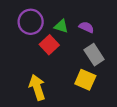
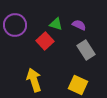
purple circle: (31, 22) -> (15, 25), moved
yellow square: (85, 80) -> (78, 85), moved

